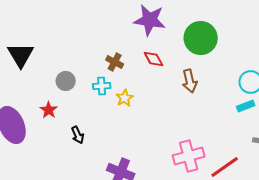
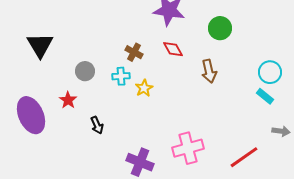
green circle: (201, 38) -> (220, 28), size x0.7
cyan rectangle: (246, 106) -> (265, 96), turned 60
pink cross: (189, 156) -> (188, 148), moved

